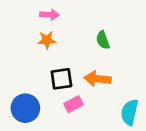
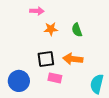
orange star: (47, 40) -> (51, 29), moved
pink rectangle: (73, 104) -> (55, 78), turned 40

